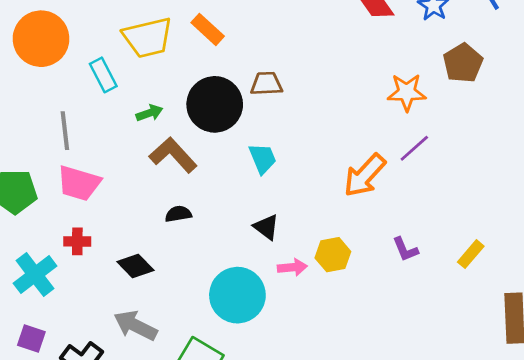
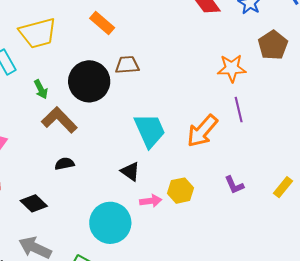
orange rectangle: (208, 29) -> (102, 23), moved
green arrow: (149, 113) -> (41, 89), turned 84
purple line: (414, 148) -> (239, 110), turned -60
cyan trapezoid: (263, 158) -> (150, 130), moved, size x1.5

